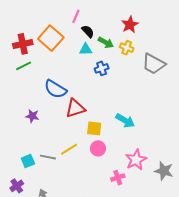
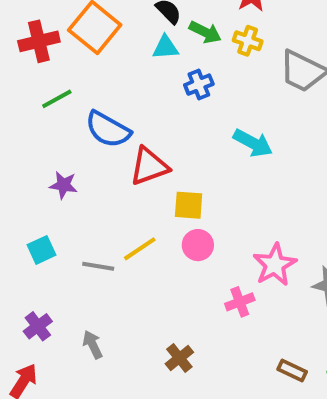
green line: (24, 66) -> (57, 99), moved
cyan arrow: (125, 121) -> (253, 143), moved
cyan square: (28, 161) -> (41, 250), moved

